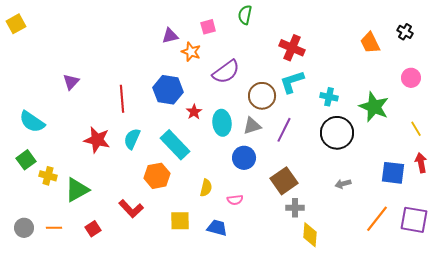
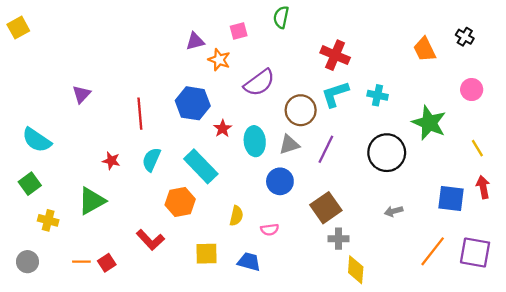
cyan cross: (329, 97) -> (378, 95), moved
red star: (97, 140) -> (111, 161), size x0.6
yellow cross: (48, 176) -> (48, 220), moved
green triangle: (77, 190) -> (92, 201), moved
orange line: (54, 228) -> (81, 262), moved

